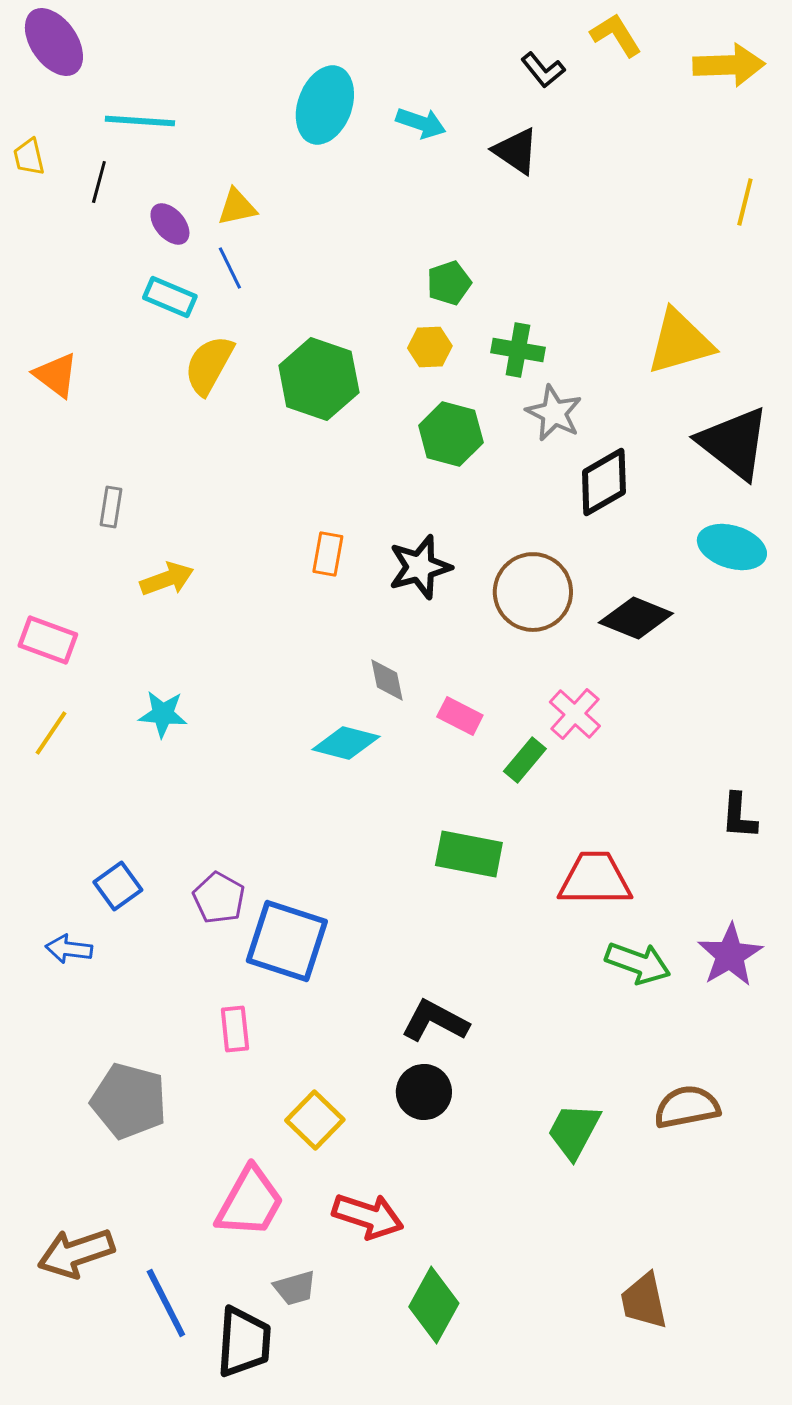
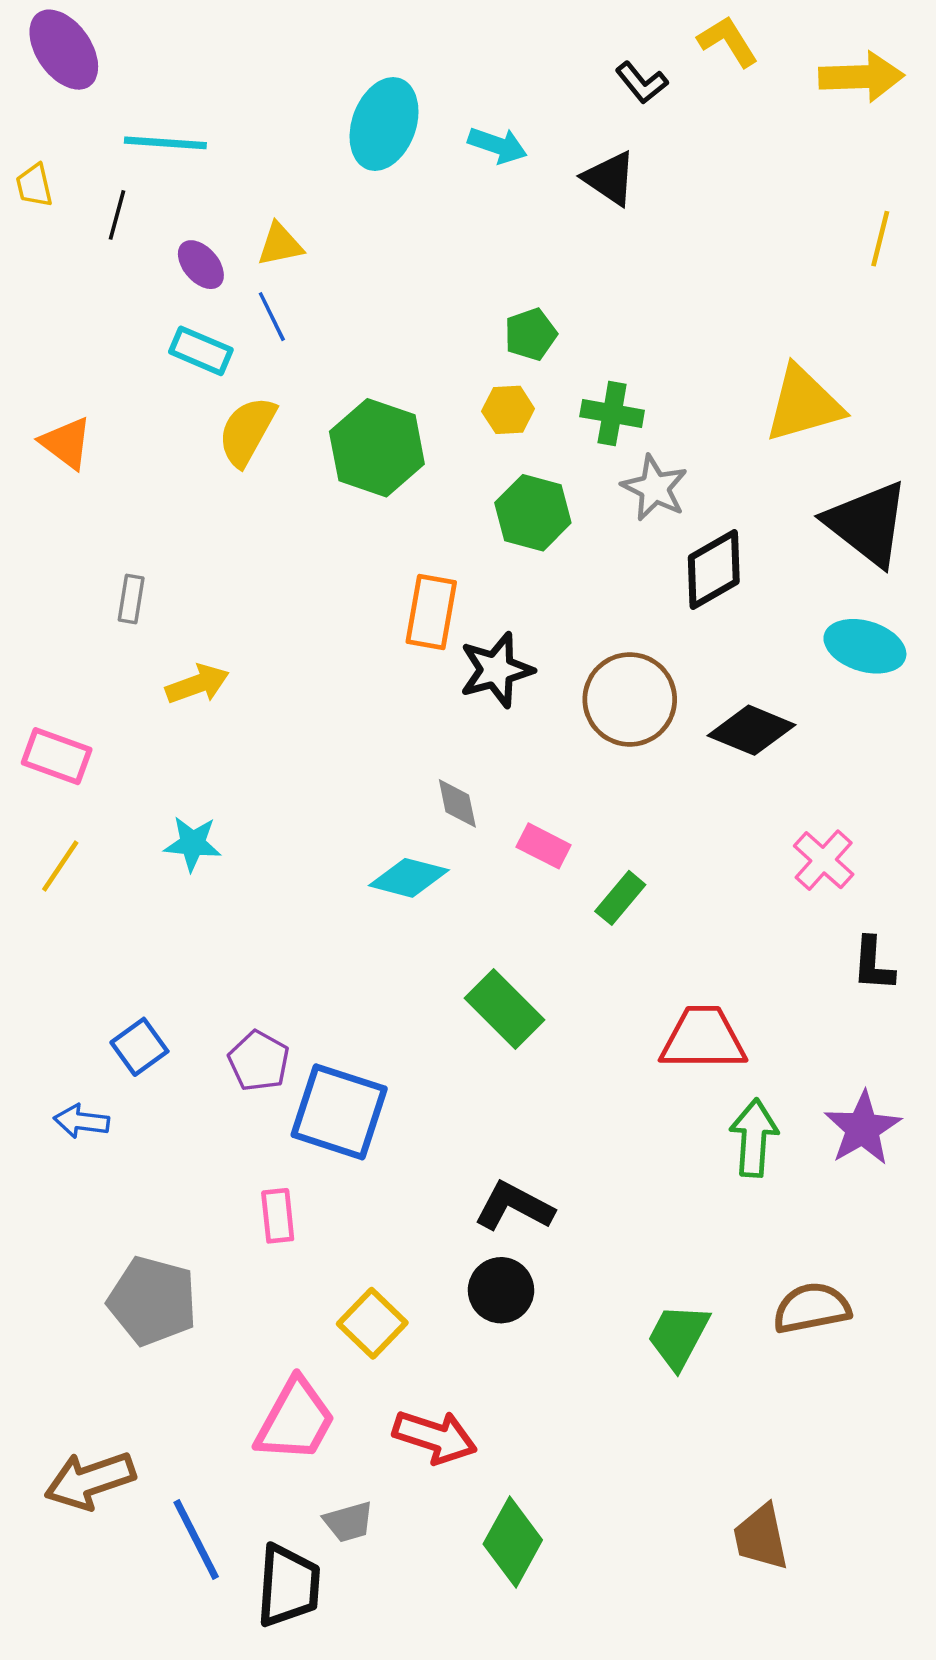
orange rectangle: (328, 554) -> (431, 612), moved, size x1.4
pink cross: (575, 714) -> (824, 860), moved
green rectangle: (469, 854) -> (505, 1009), moved, turned 34
green arrow: (638, 963) -> (754, 1138), turned -106

